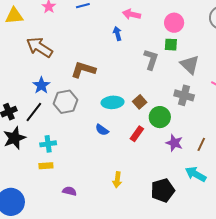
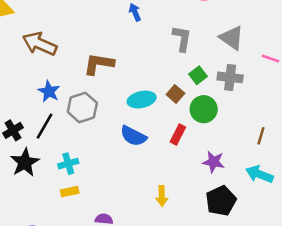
green square: (171, 45) -> (198, 75), moved, turned -32
blue semicircle: (102, 130) -> (133, 136), size x1.5
purple star: (174, 143) -> (214, 162), moved

